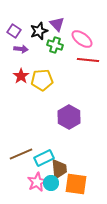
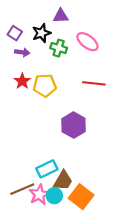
purple triangle: (57, 24) -> (61, 16), moved, turned -49
red line: (88, 60) -> (94, 83), moved
brown line: (21, 154) -> (22, 189), moved
brown trapezoid: (59, 169) -> (63, 181), turned 35
orange square: (76, 184) -> (81, 197), turned 30

